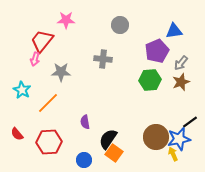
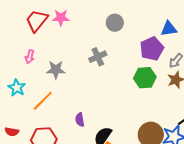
red trapezoid: (42, 41) -> (37, 21), moved
gray cross: (103, 59) -> (98, 57), turned -30
red semicircle: (17, 134) -> (12, 132), turned -40

